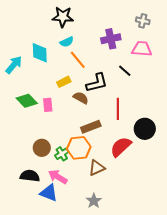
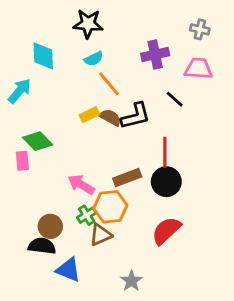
cyan diamond: (40, 53) -> (43, 56), moved
brown semicircle: (81, 98) -> (110, 117), moved
pink rectangle: (48, 105) -> (22, 161), moved
black circle: (145, 129) -> (166, 182), moved
red semicircle: (121, 147) -> (166, 231), moved
brown circle: (42, 148) -> (50, 226), moved
brown triangle: (97, 168) -> (101, 235), moved
pink arrow: (58, 177) -> (81, 184), moved

